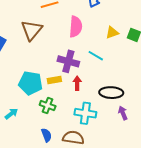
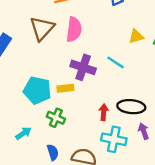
pink semicircle: (76, 27) -> (74, 29), moved
red arrow: (77, 83) -> (104, 112), moved
cyan cross: (85, 113) -> (114, 139), moved
cyan arrow: (11, 114) -> (23, 133), moved

